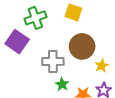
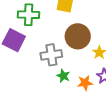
green cross: (35, 18) -> (29, 15), turned 30

